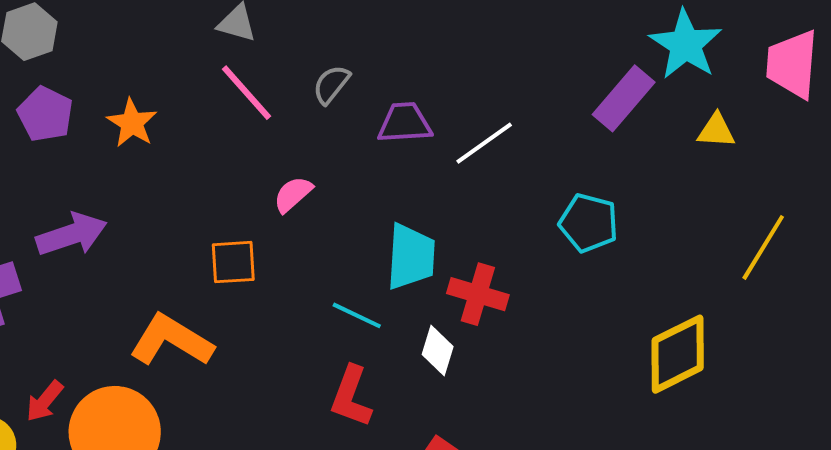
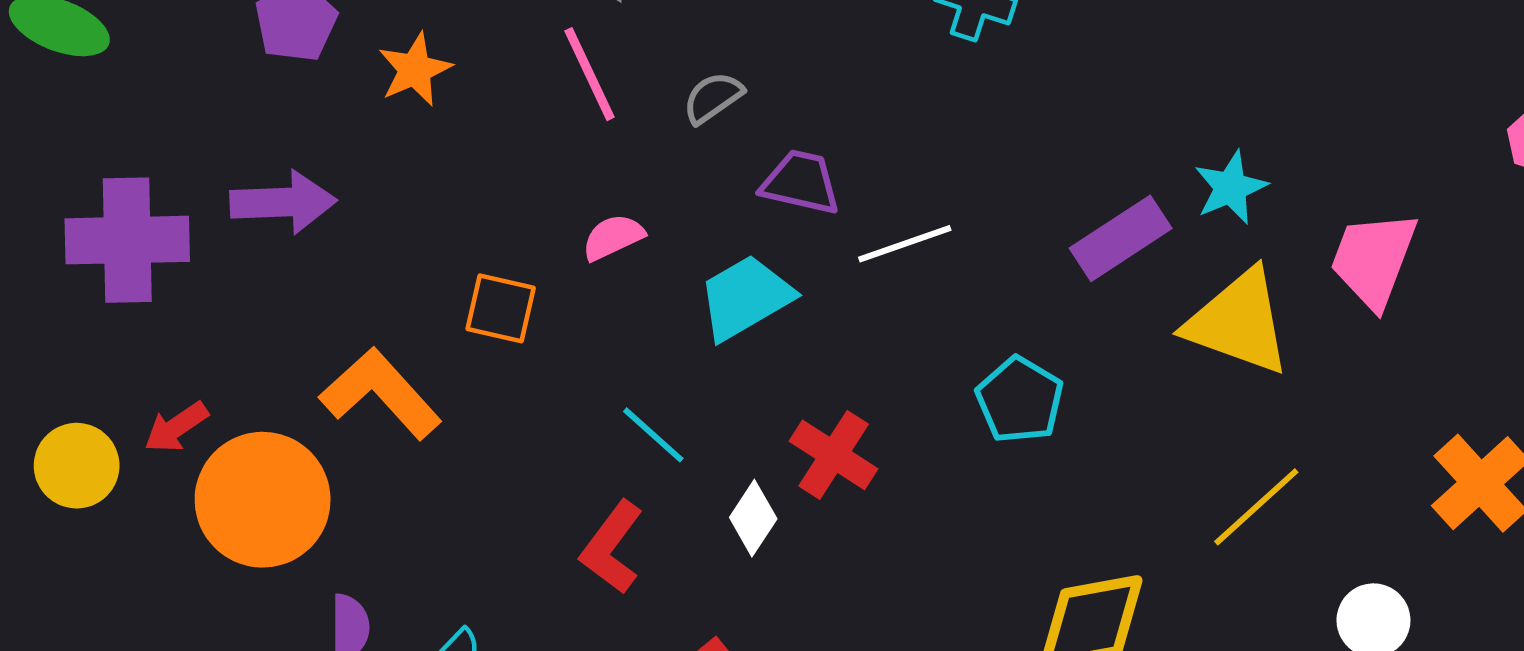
cyan star: (686, 44) -> (1231, 188), size x0.7
yellow triangle: (716, 131) -> (1238, 322), size x2.0
cyan trapezoid: (411, 257) -> (745, 297), moved, turned -140

